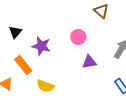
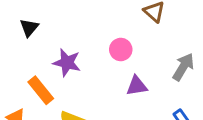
black triangle: (15, 32) -> (29, 28), moved

